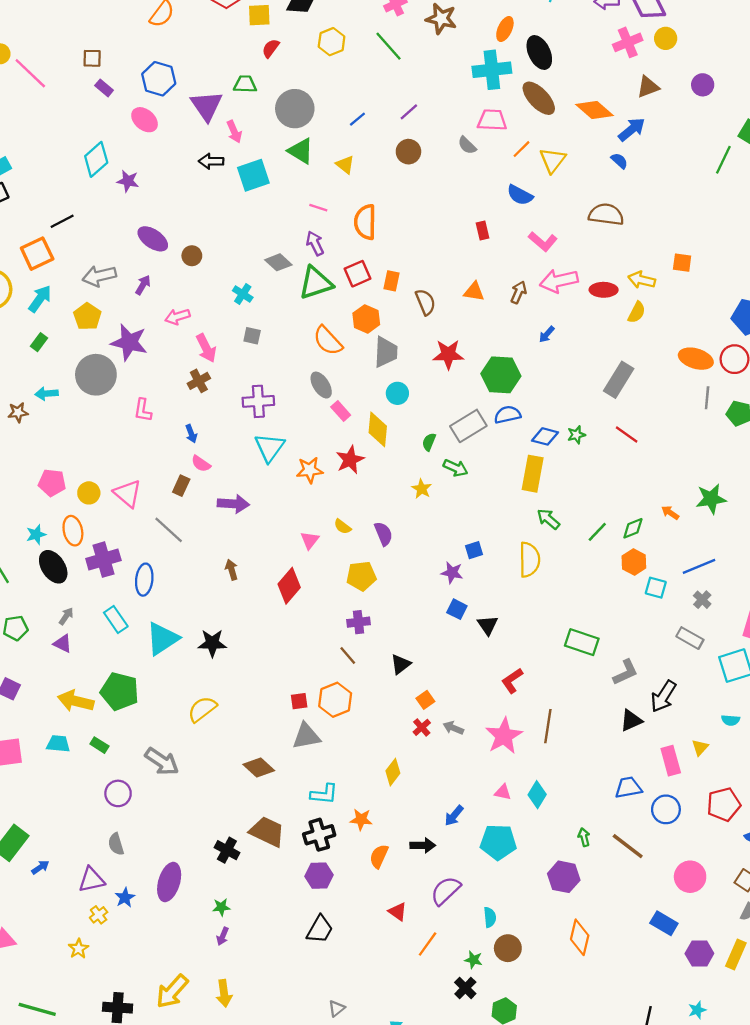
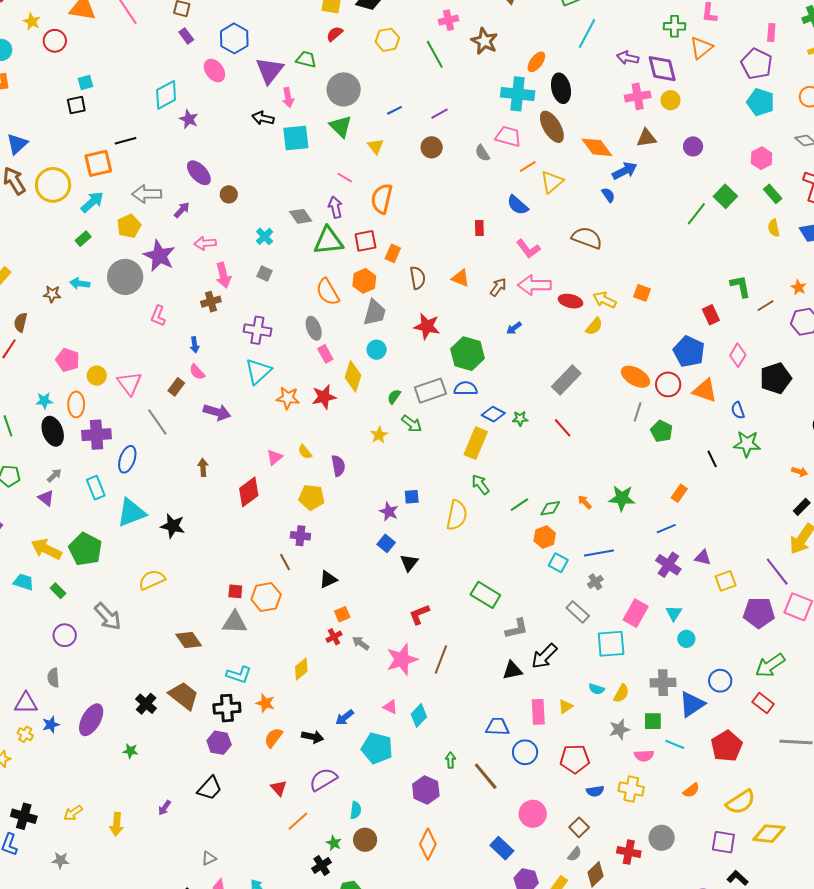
yellow cross: (99, 915) -> (25, 734), turned -35
purple arrow: (223, 936) -> (164, 808), moved
yellow arrow: (172, 991) -> (73, 813), size x0.6

